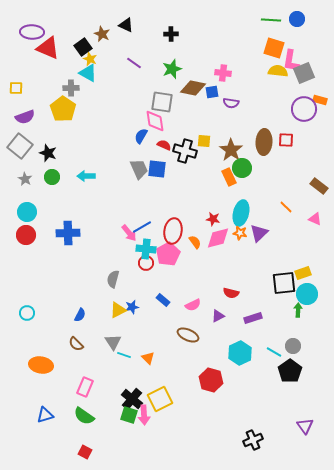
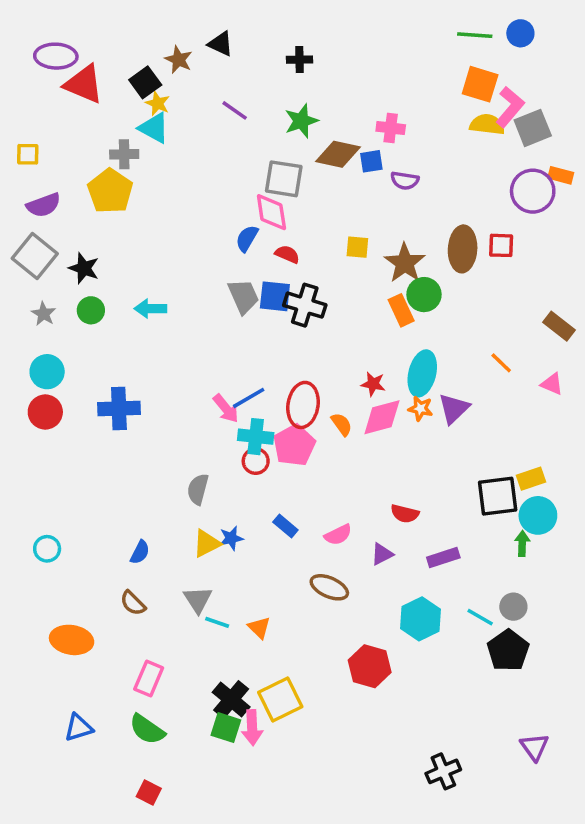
pink L-shape: (291, 61) -> (510, 107), turned -150
black cross: (185, 151) -> (305, 305), moved

